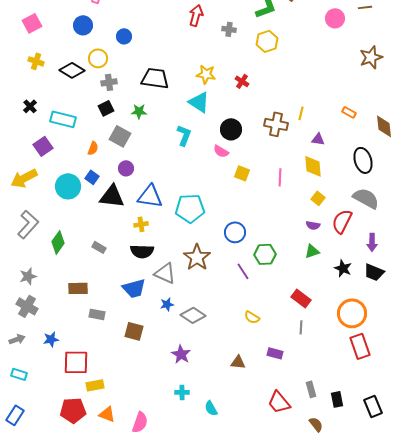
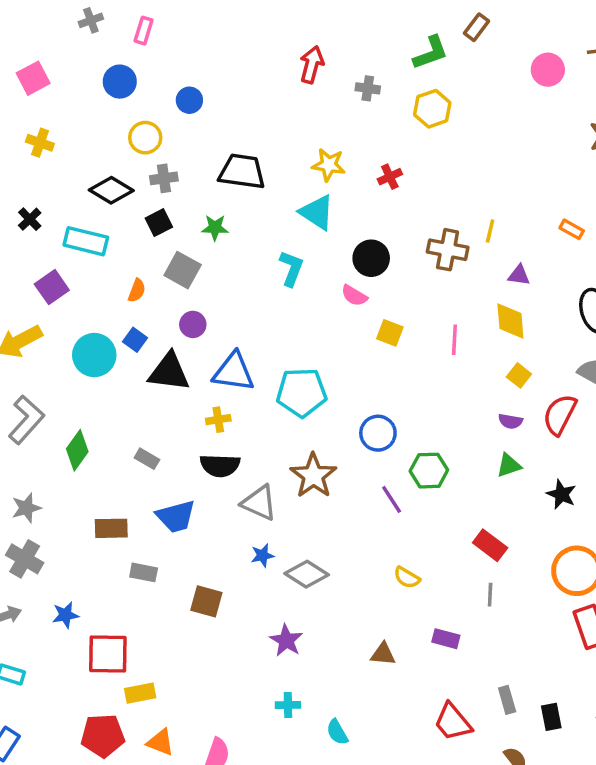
black diamond: (72, 70) -> (111, 190), moved
red cross: (242, 81) -> (390, 177), turned 32
blue trapezoid: (134, 288) -> (176, 516), moved

